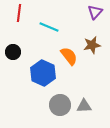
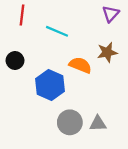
orange semicircle: (69, 56) -> (80, 65), turned -30

